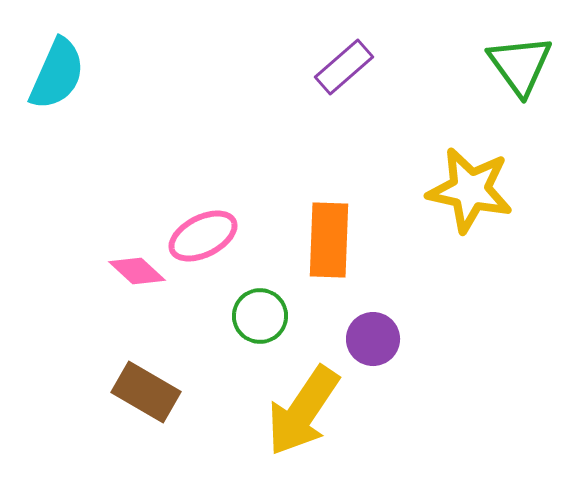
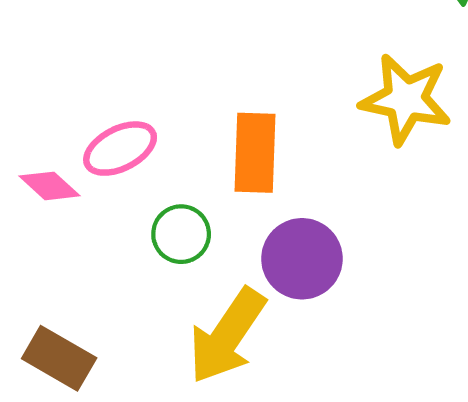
purple circle: (373, 339) -> (302, 259), size x1.4
brown rectangle: (146, 392) -> (59, 358), moved

